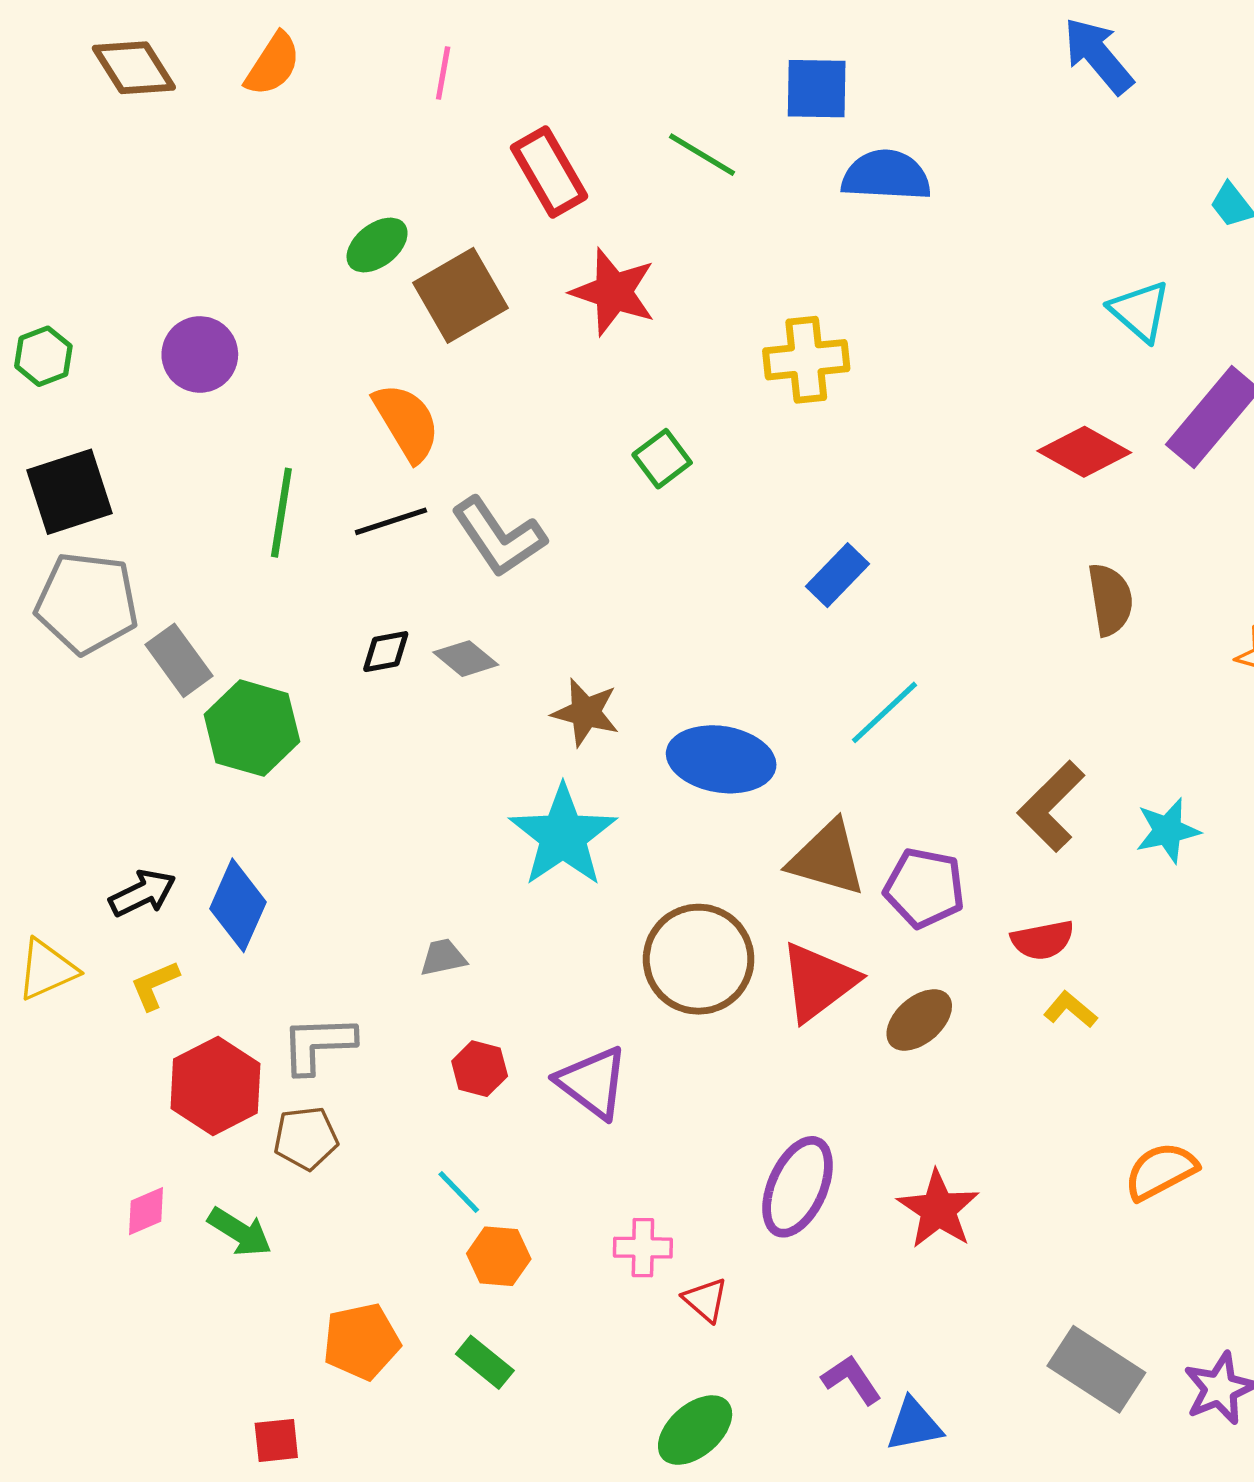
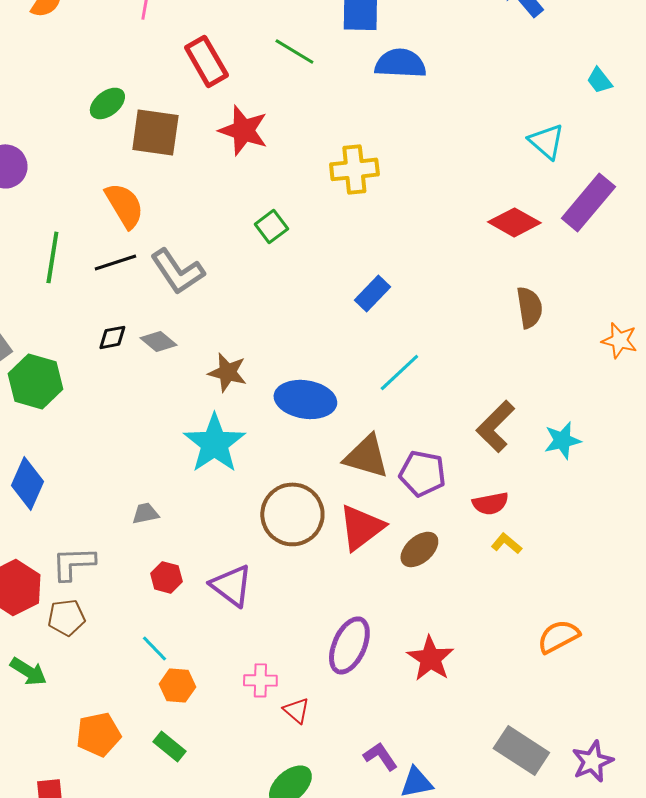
brown square: (460, 295) -> (155, 132), turned 38

